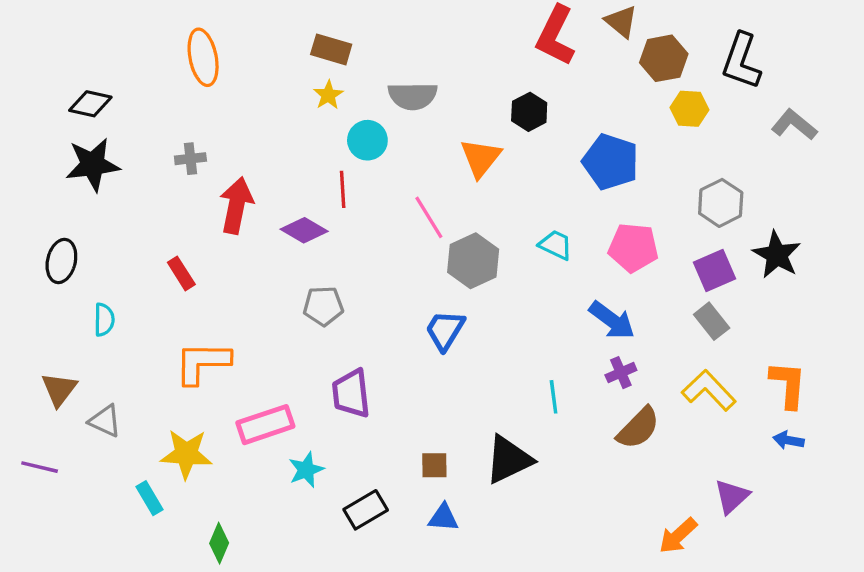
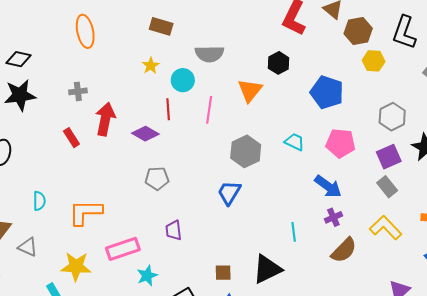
yellow star: (328, 95) -> (151, 66), moved
pink line: (429, 217) -> (209, 110), moved, turned 40
red rectangle: (181, 273) -> (71, 138), moved
cyan semicircle: (104, 320) -> (39, 201), moved
purple trapezoid: (351, 393) -> (174, 230), size x0.7

